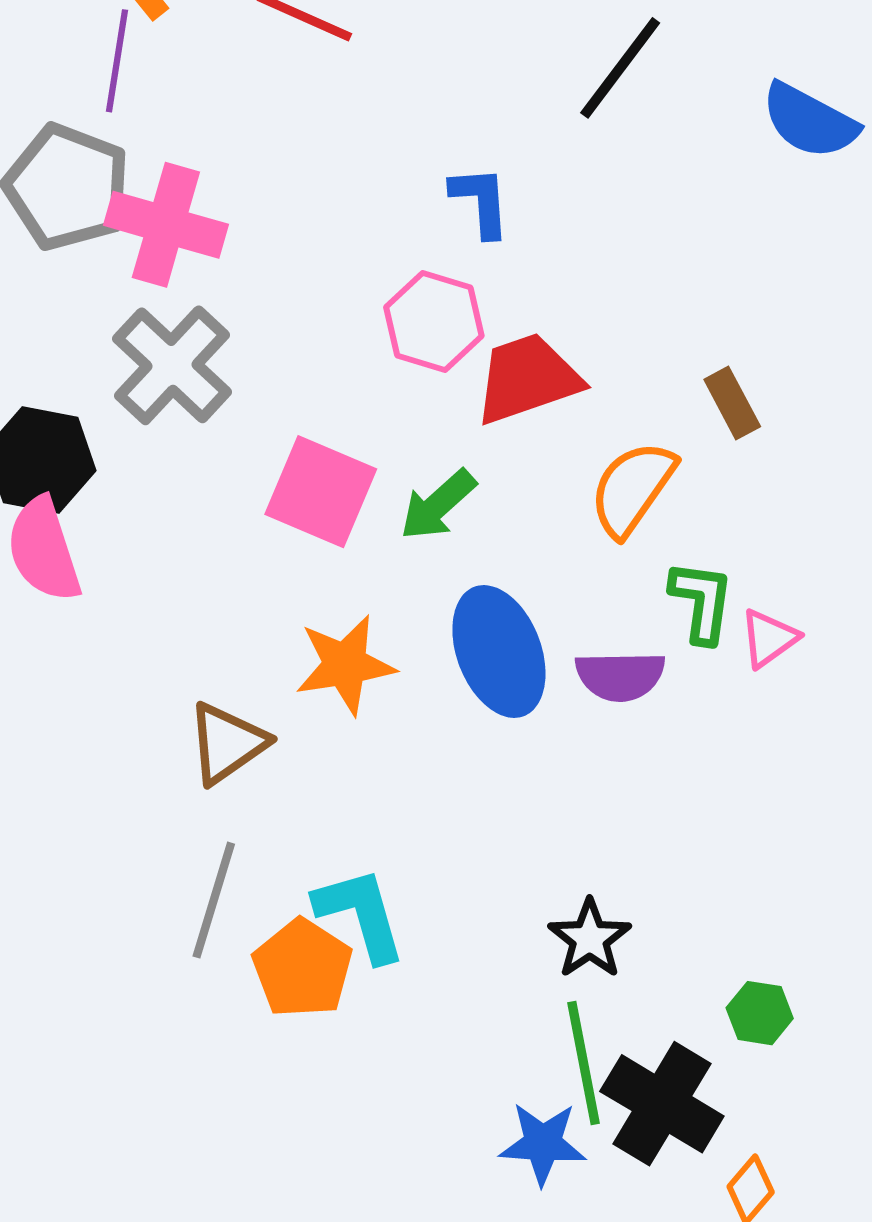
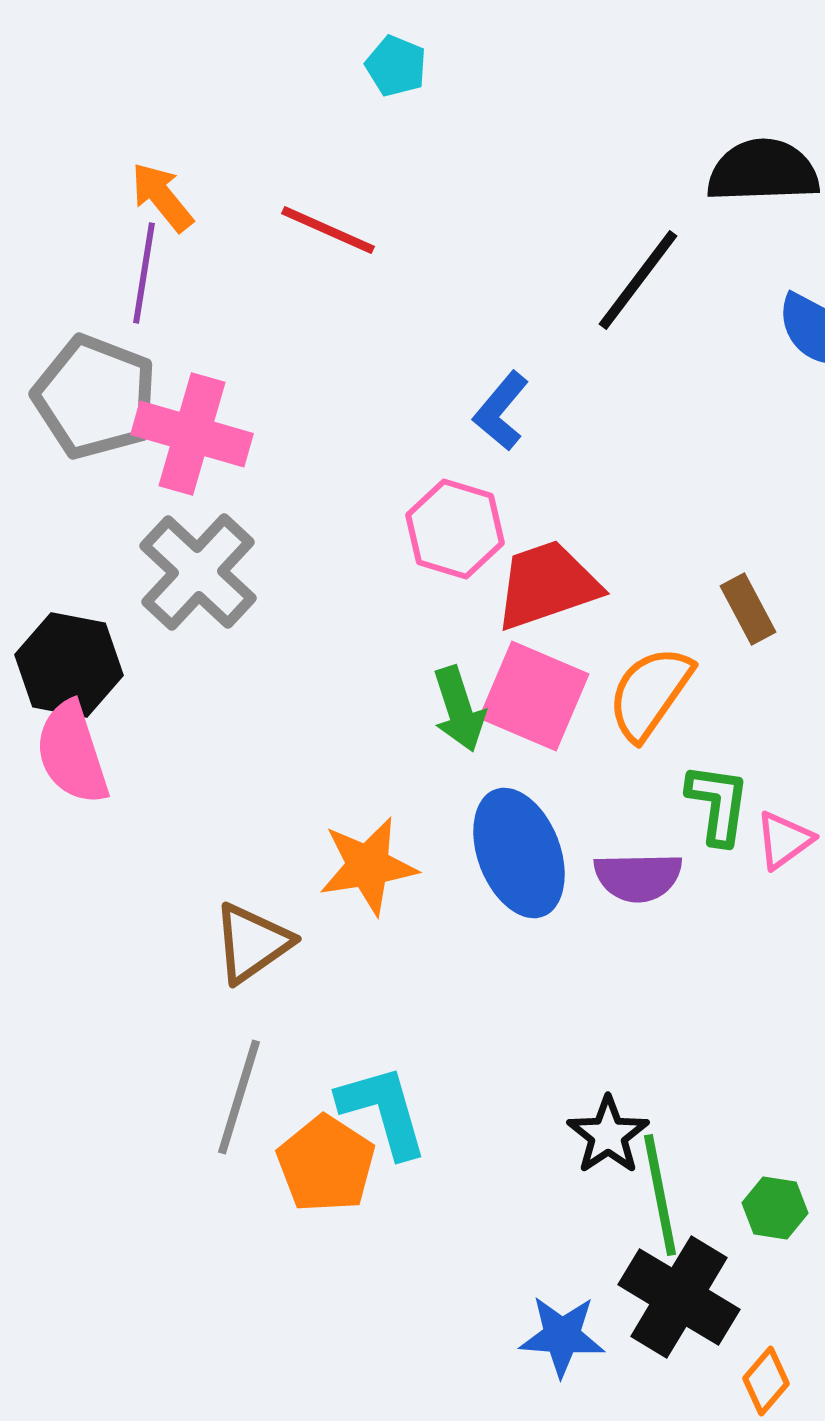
blue L-shape: (481, 201) -> (501, 411), turned -136
pink square: (321, 492) -> (534, 696), moved
green arrow: (438, 505) -> (459, 709), turned -66
green line: (583, 1063) -> (660, 1195), moved

